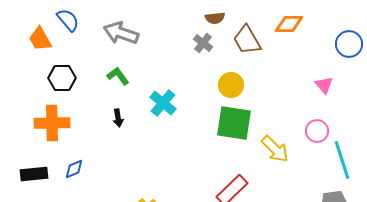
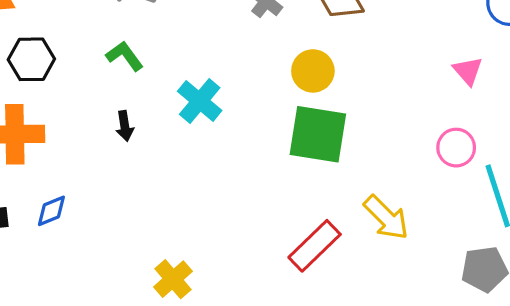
yellow arrow: (275, 149) -> (386, 218), moved

